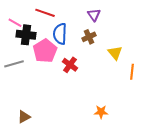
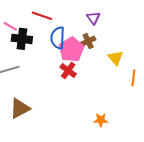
pink pentagon: (45, 51) -> (71, 49), moved
brown triangle: (24, 117) -> (20, 108), moved, size x1.5

